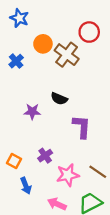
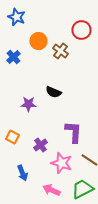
brown cross: (67, 55) -> (60, 51), size x0.7
purple L-shape: (82, 127) -> (73, 132), moved
orange square: (14, 161) -> (12, 137), moved
pink star: (68, 175) -> (61, 163), turned 30

